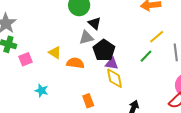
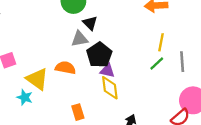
yellow line: (157, 37) -> (161, 42), turned -42
yellow triangle: (55, 53) -> (37, 79), moved, size x1.5
green line: (146, 56) -> (157, 64), moved

